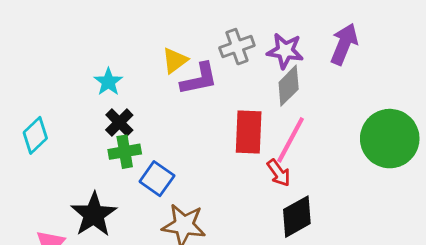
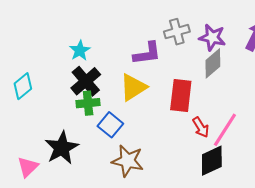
yellow triangle: (175, 60) -> (133, 87), moved, size x1.4
black cross: (119, 123) -> (86, 81), size x1.4
pink line: (291, 140) -> (225, 130), moved

